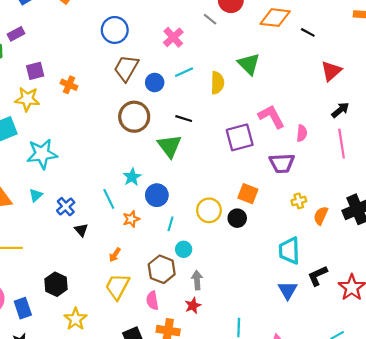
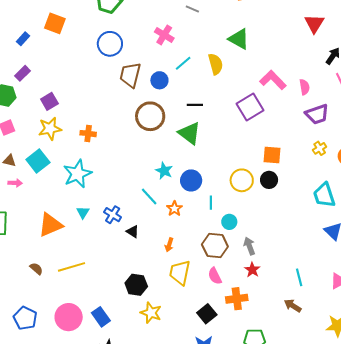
orange cross: (69, 85) -> (88, 134), moved
purple trapezoid: (282, 163) -> (317, 114), moved
black hexagon: (56, 284) -> (136, 285), moved

